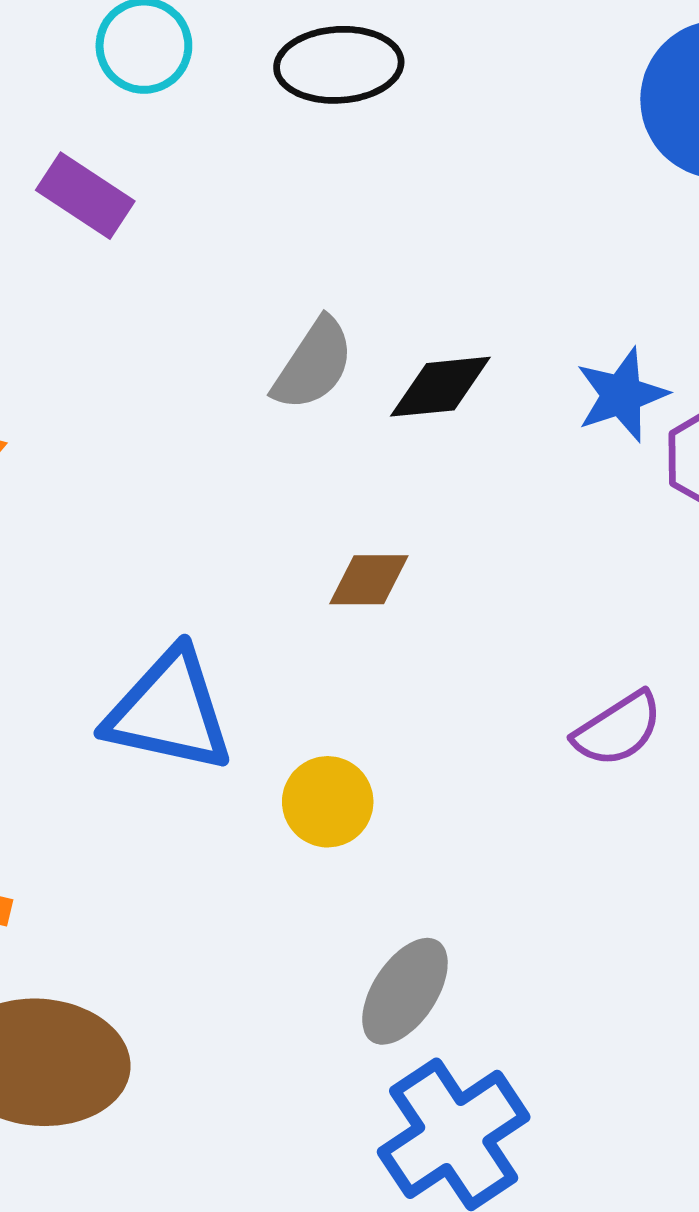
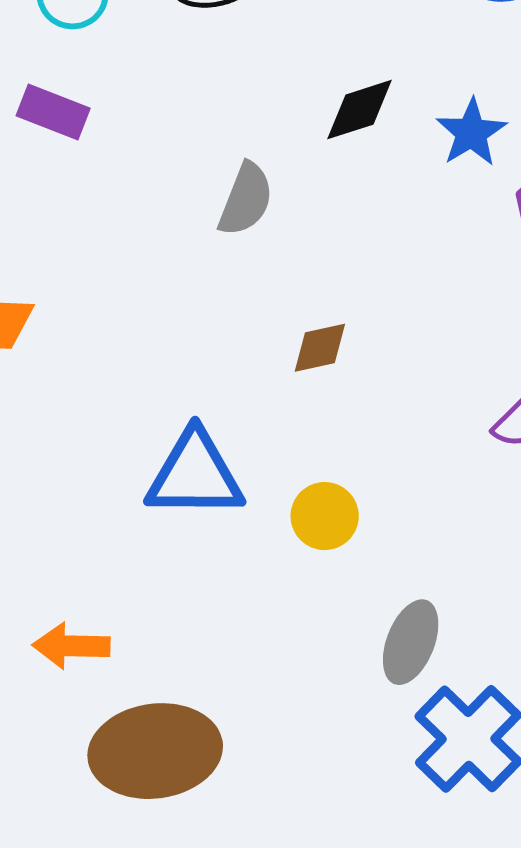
black diamond: (440, 387) -> (359, 110), moved
blue star: (622, 395) -> (471, 133), moved

